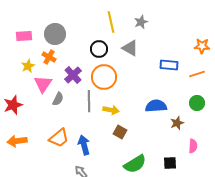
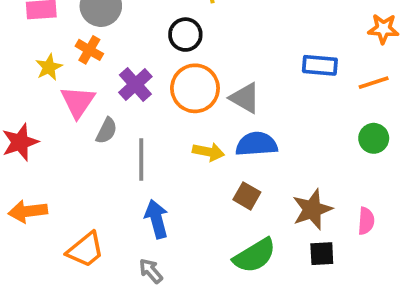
gray triangle: (130, 48) -> (245, 98), moved
gray line: (89, 101) -> (141, 159), moved
blue semicircle: (156, 106) -> (256, 144), moved
brown star: (177, 123) -> (312, 209), moved, size x1.5
brown square: (120, 132) -> (247, 196), moved
orange trapezoid: (59, 138) -> (85, 250), moved

